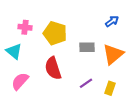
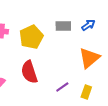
yellow pentagon: (55, 33) -> (31, 37), turned 30
gray rectangle: (87, 47) -> (63, 26), moved

